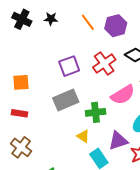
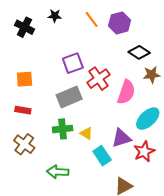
black cross: (22, 19) -> (24, 27), moved
red cross: (104, 64) -> (99, 79), moved
pink semicircle: (123, 95) -> (126, 92), turned -40
green cross: (96, 112) -> (63, 129), moved

